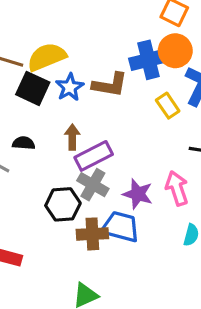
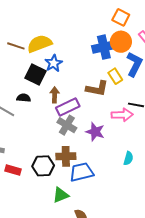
brown L-shape: (110, 85) -> (97, 88), moved
black square: (33, 88) -> (36, 74), moved
pink arrow: (177, 188) -> (122, 115), moved, turned 105
black hexagon: (63, 204) -> (43, 166), moved
blue trapezoid: (121, 227) -> (82, 172), moved, turned -30

